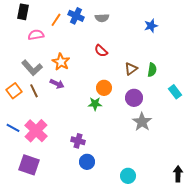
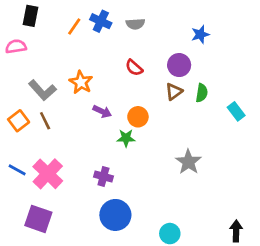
pink semicircle: (36, 35) -> (16, 46), moved
purple arrow: (57, 84) -> (102, 111), moved
cyan rectangle: (175, 92) -> (236, 111), moved
purple circle: (134, 98) -> (179, 65), moved
purple cross: (78, 141) -> (103, 176), moved
blue circle: (87, 162) -> (115, 215), size x1.5

